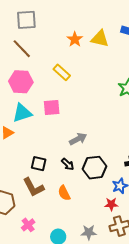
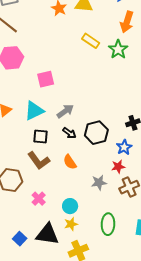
yellow rectangle: (62, 72) -> (91, 41), moved
cyan triangle: (22, 113) -> (34, 111), moved
gray arrow: (78, 139) -> (65, 111), moved
gray star: (89, 232) -> (99, 183), moved

